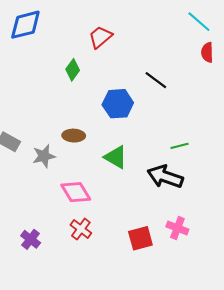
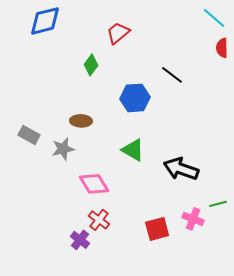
brown ellipse: (74, 136) -> (81, 121), moved
green line: (179, 146) -> (218, 204), moved
purple cross: (31, 239) -> (80, 240), moved

